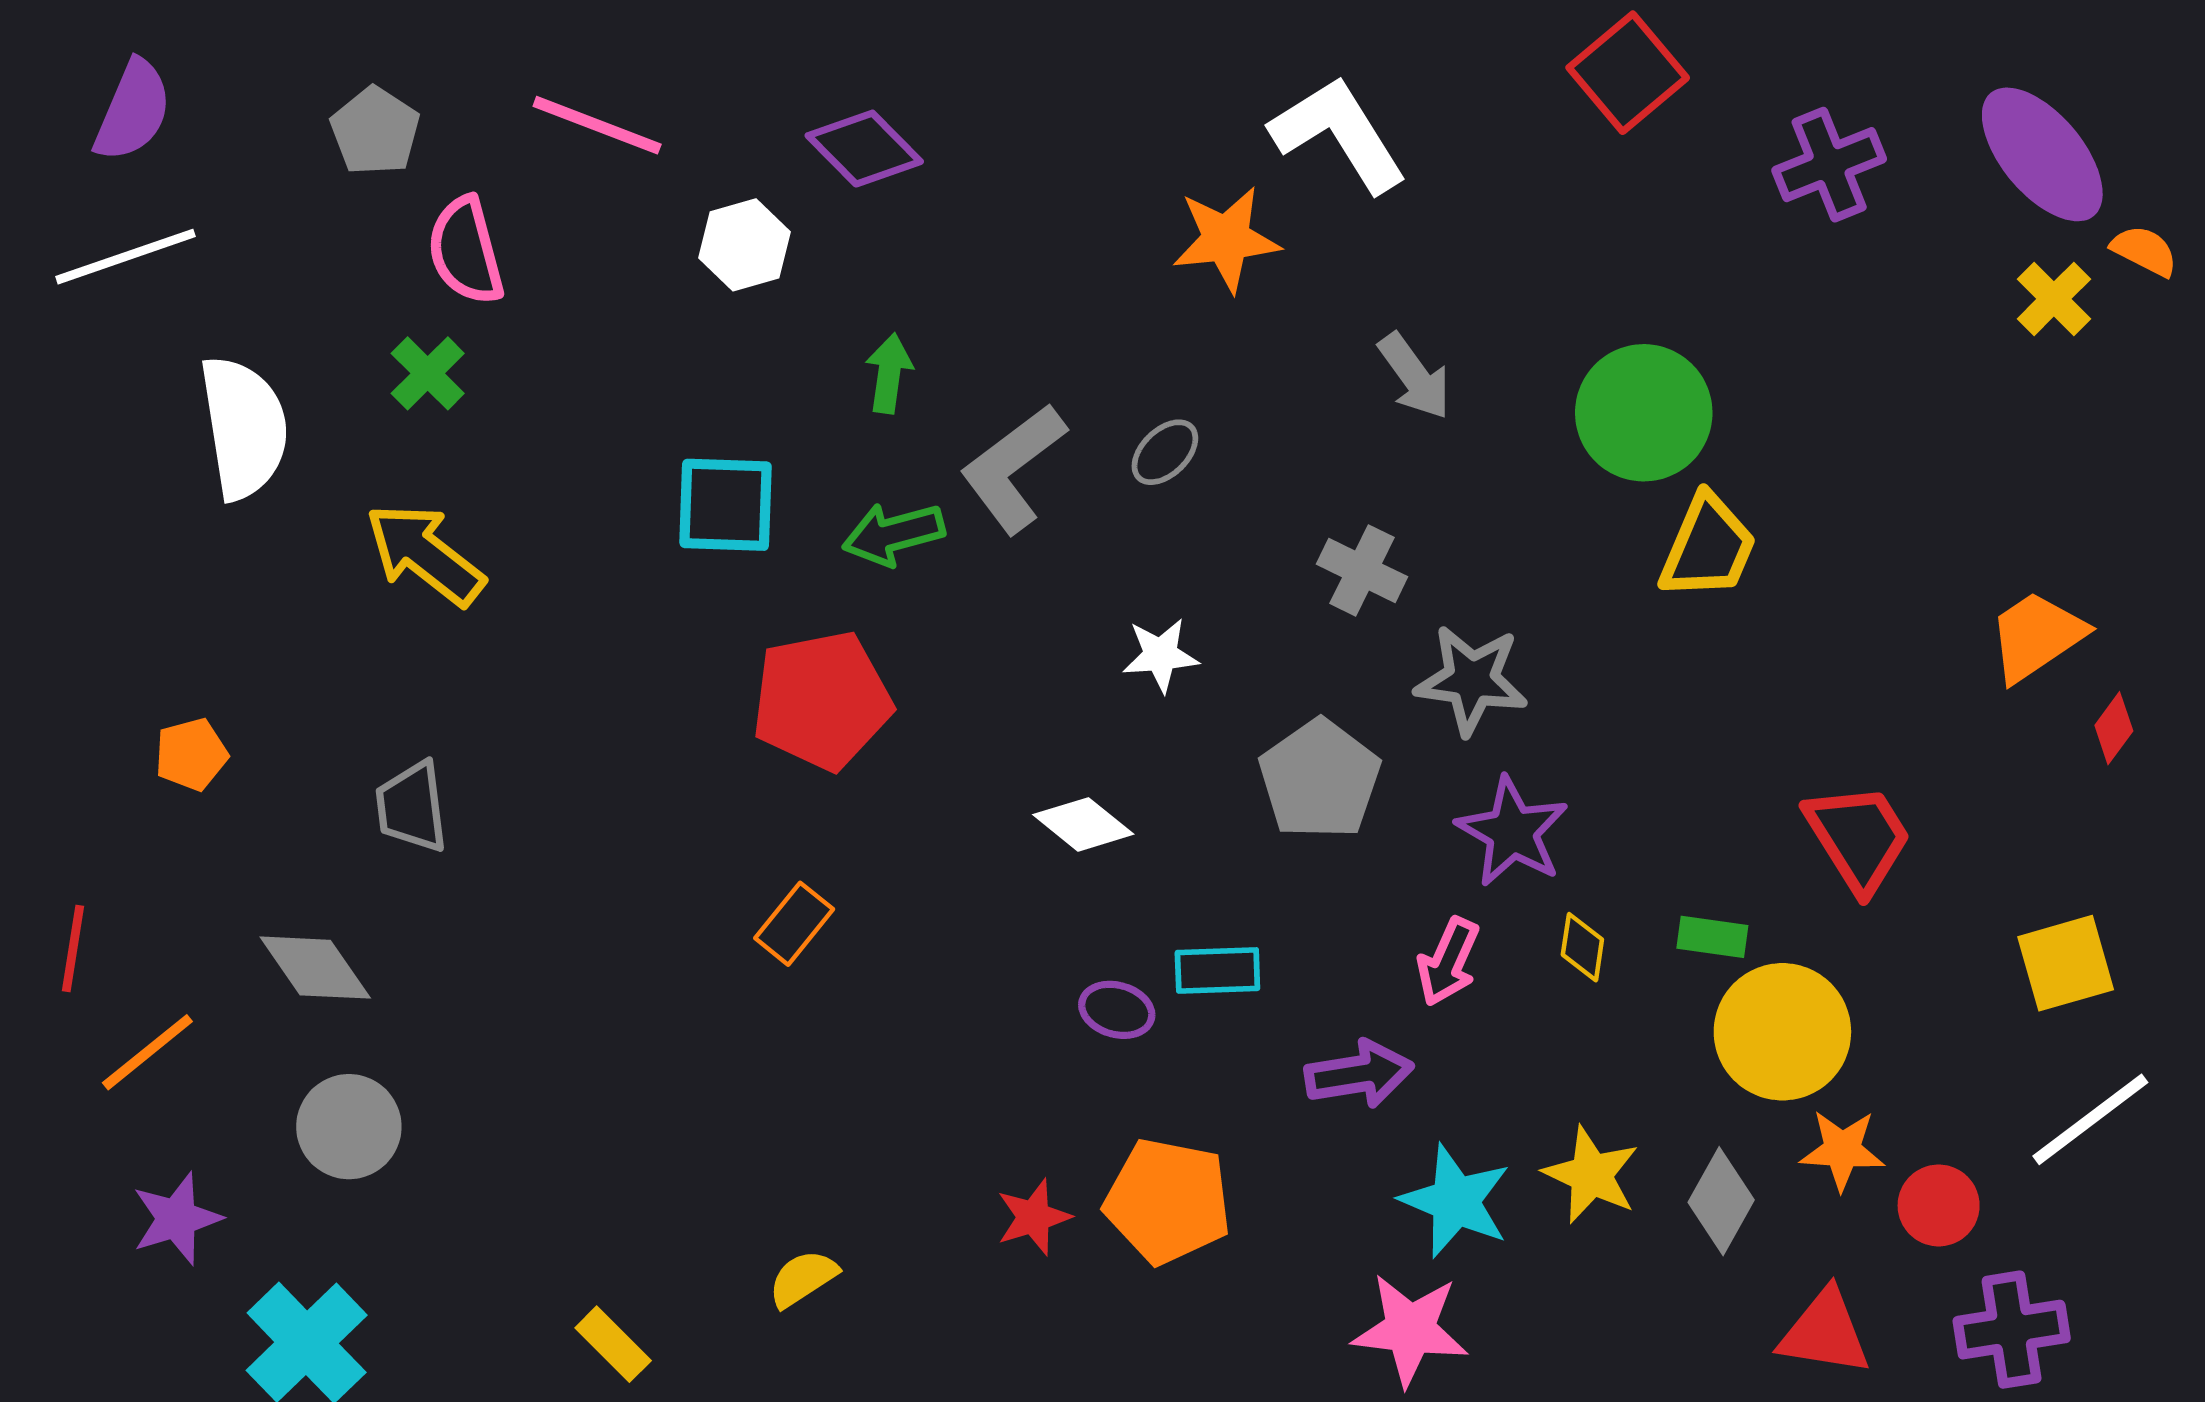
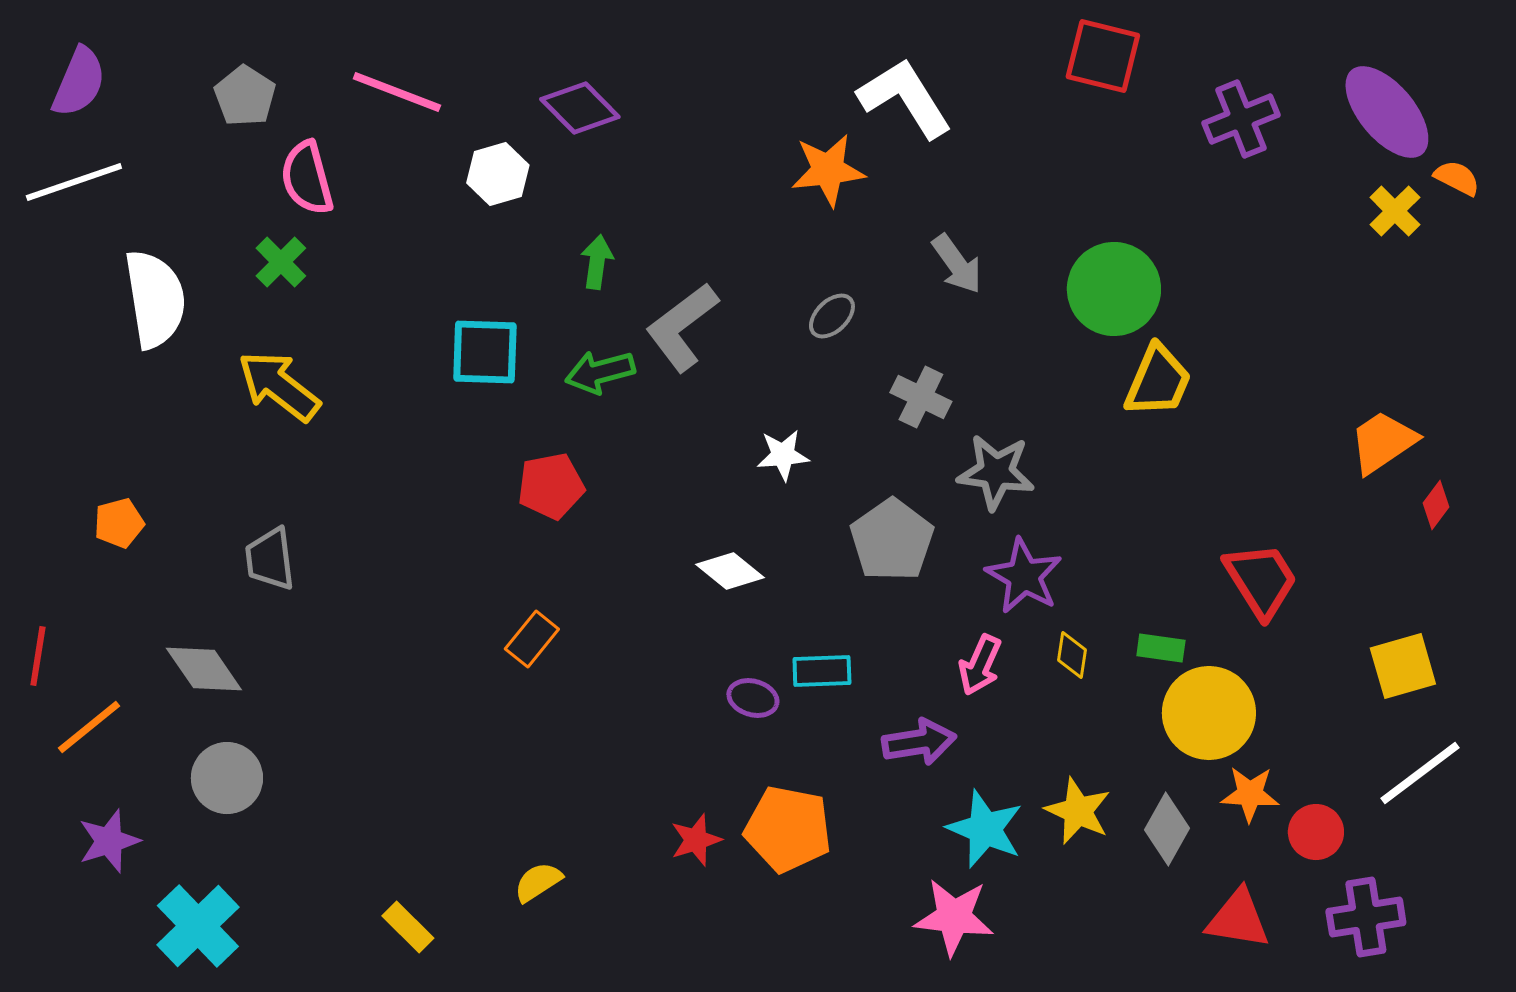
red square: (1628, 73) -> (1103, 56), turned -36
gray ellipse: (1165, 452) -> (832, 316), moved
red pentagon: (822, 700) -> (551, 486), size x0.7

